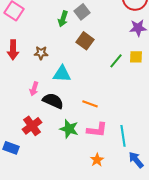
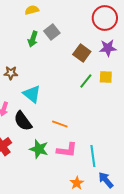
brown square: (85, 41) -> (82, 53), moved
cyan triangle: (62, 74) -> (32, 94), turned 36
black semicircle: (53, 101) -> (23, 121), turned -150
orange star: (97, 160) -> (77, 183), moved

